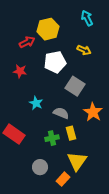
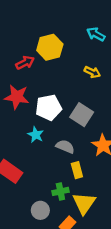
cyan arrow: (87, 18) -> (96, 34), turned -35
white pentagon: (55, 62) -> (49, 108), moved
red star: (20, 71) -> (17, 97), size x1.5
green cross: (52, 138) -> (60, 191), moved

